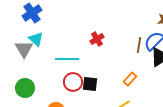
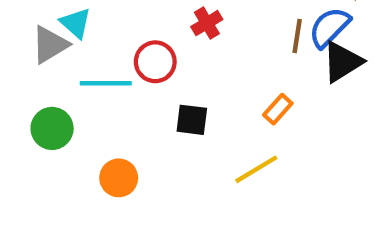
gray triangle: (24, 49) -> (50, 45), turned 30
cyan line: (67, 59) -> (106, 83), moved
red circle: (73, 82) -> (155, 62), moved

